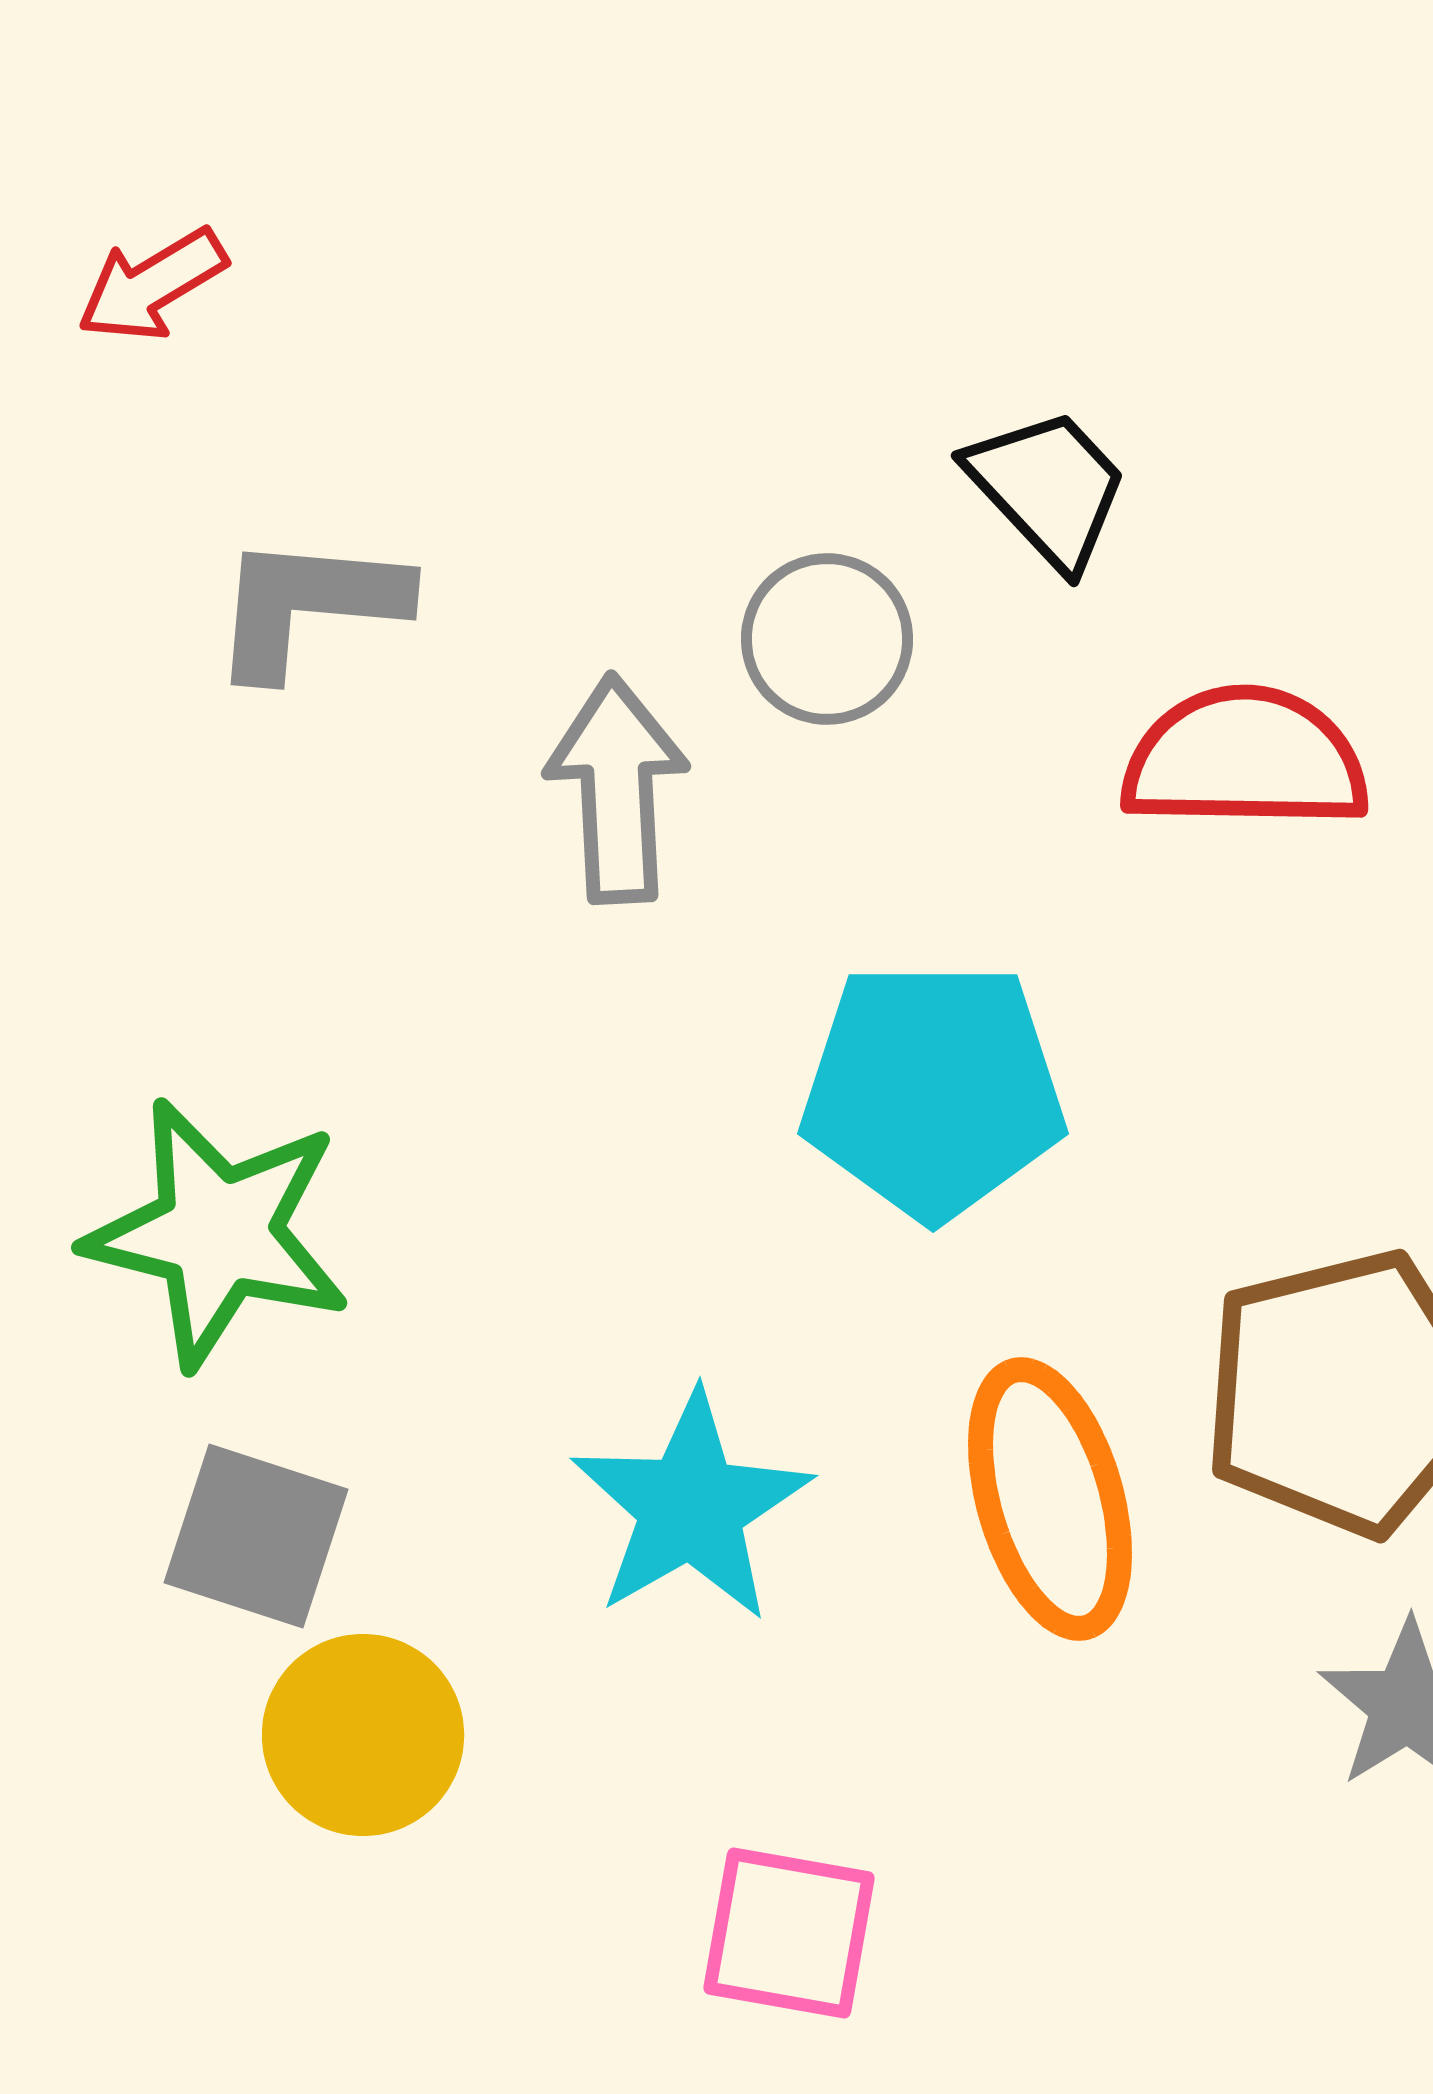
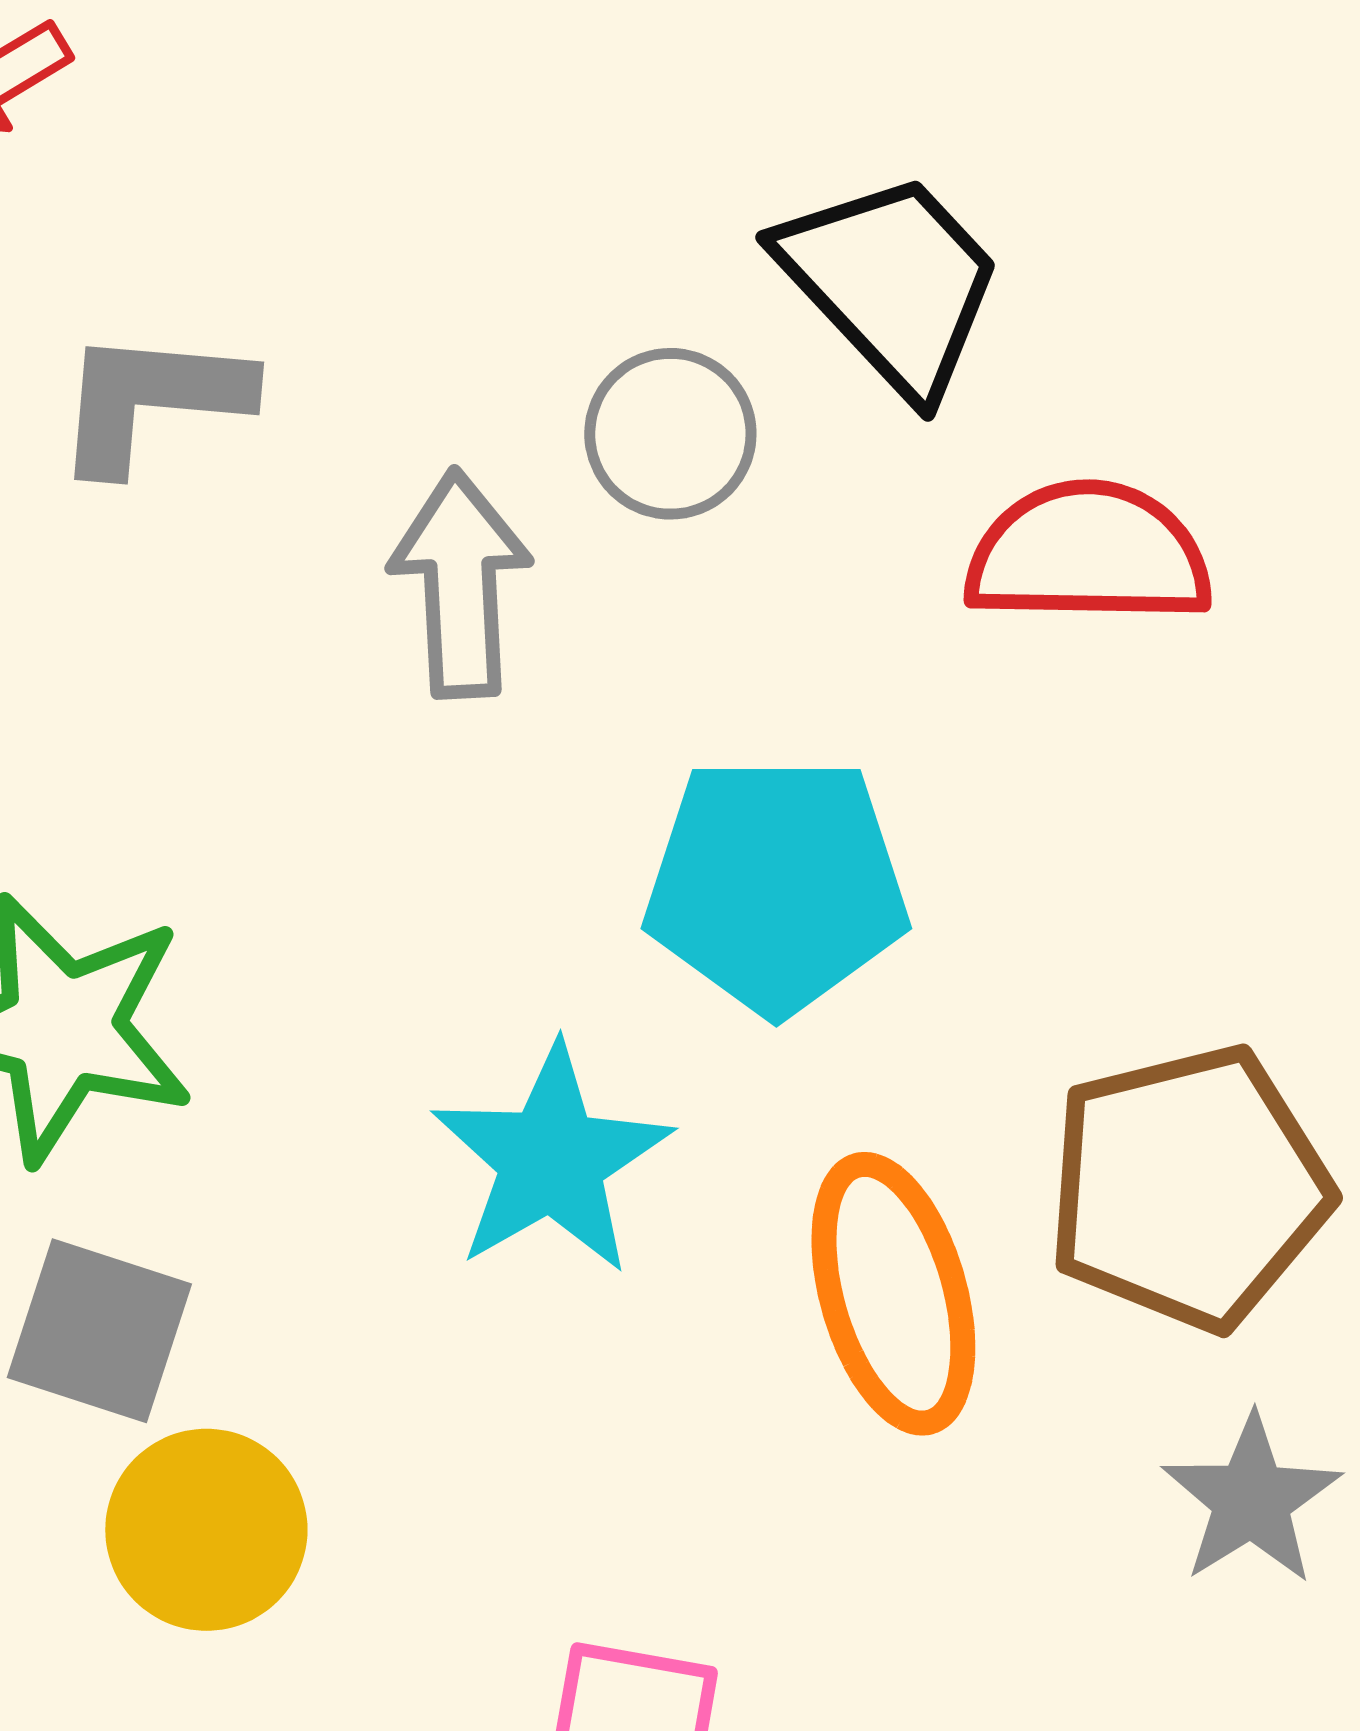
black trapezoid: (1048, 488) -> (891, 283), size x1.4
cyan star: (691, 1507) -> (551, 1160), moved

